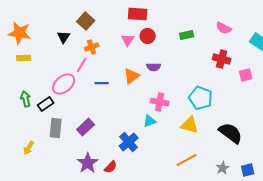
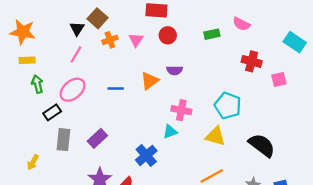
pink semicircle: (224, 28) -> (241, 24), moved
black triangle: (64, 37) -> (77, 29), moved
pink triangle: (128, 40) -> (136, 40), moved
orange cross: (92, 47) -> (110, 40), moved
pink line: (82, 65) -> (76, 55), moved
green arrow: (26, 99) -> (37, 84), moved

